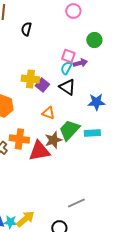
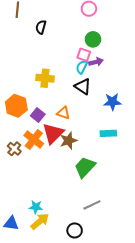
green circle: (94, 40) -> (93, 39), moved
purple square: (42, 85) -> (38, 115), moved
green trapezoid: (69, 130) -> (85, 167), moved
orange cross: (19, 139) -> (34, 140), turned 30
red triangle: (39, 151) -> (53, 133), moved, turned -35
cyan star: (10, 222) -> (36, 207), moved

